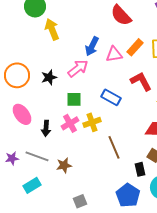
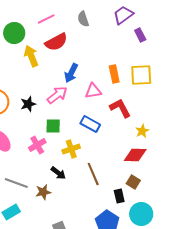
red semicircle: (121, 15) -> (56, 42), moved, turned -75
orange rectangle: (135, 47) -> (114, 74), turned -54
pink triangle: (114, 54) -> (93, 91), moved
pink cross: (70, 123) -> (37, 145), moved
black arrow: (46, 128) -> (58, 173), moved, turned -56

